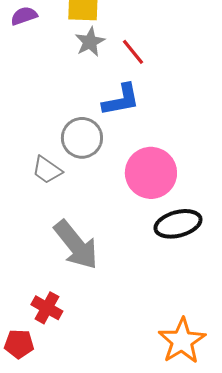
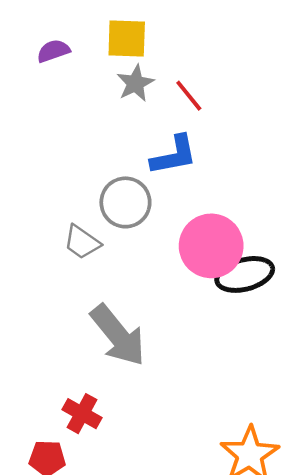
black ellipse: (178, 224) -> (245, 274), moved

